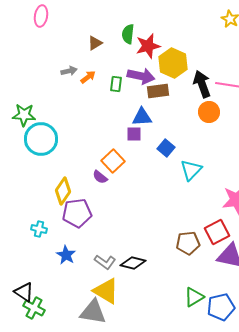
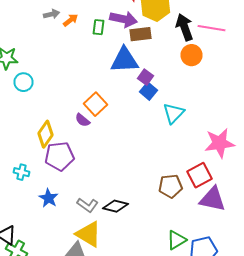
blue triangle: (142, 117) -> (124, 60), size x1.4
purple square: (134, 134) -> (146, 77), moved, turned 35
cyan circle: (41, 139) -> (24, 82), size x0.6

